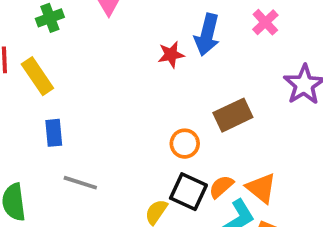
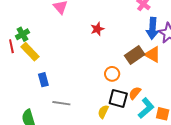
green cross: (50, 18) -> (22, 34), moved
blue arrow: (207, 35) -> (152, 28), moved
orange triangle: (261, 188) -> (153, 54), moved

